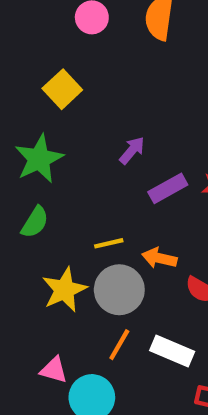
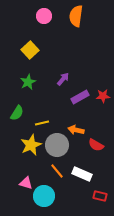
green star: (39, 159) -> (28, 82), moved, size x0.7
yellow line: (109, 243) -> (42, 123), moved
orange line: (119, 345) -> (57, 171), turned -70

